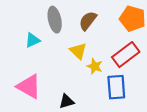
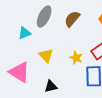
gray ellipse: (55, 20) -> (44, 17), turned 35
yellow triangle: (78, 51) -> (46, 56), moved

